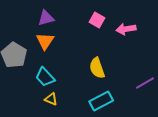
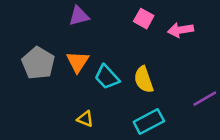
orange triangle: (45, 41) -> (78, 62), moved
cyan trapezoid: (45, 77) -> (107, 77), moved

